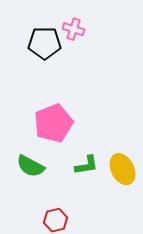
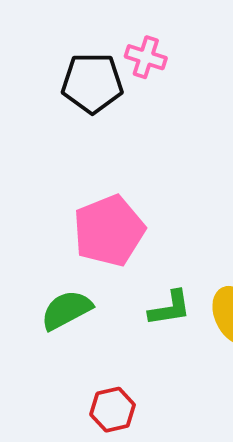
green semicircle: (31, 166) -> (66, 310), turned 124

